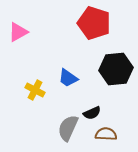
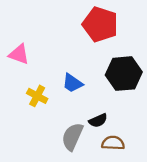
pink triangle: (18, 32) -> (19, 54), moved, turned 50

